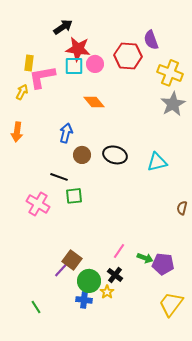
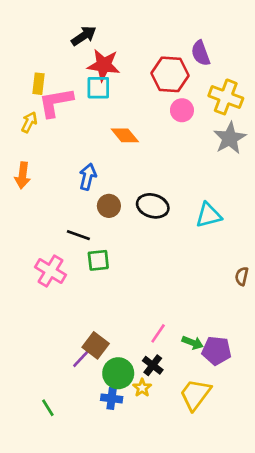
pink circle: (95, 64) -> (182, 110), moved
yellow trapezoid: (171, 304) -> (195, 394), moved

